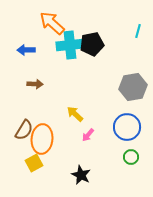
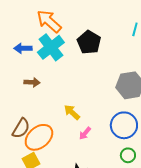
black pentagon: (92, 44) -> (89, 42), turned -30
cyan cross: (70, 45) -> (51, 47), moved, turned -32
orange ellipse: (42, 139) -> (39, 137), turned 44

